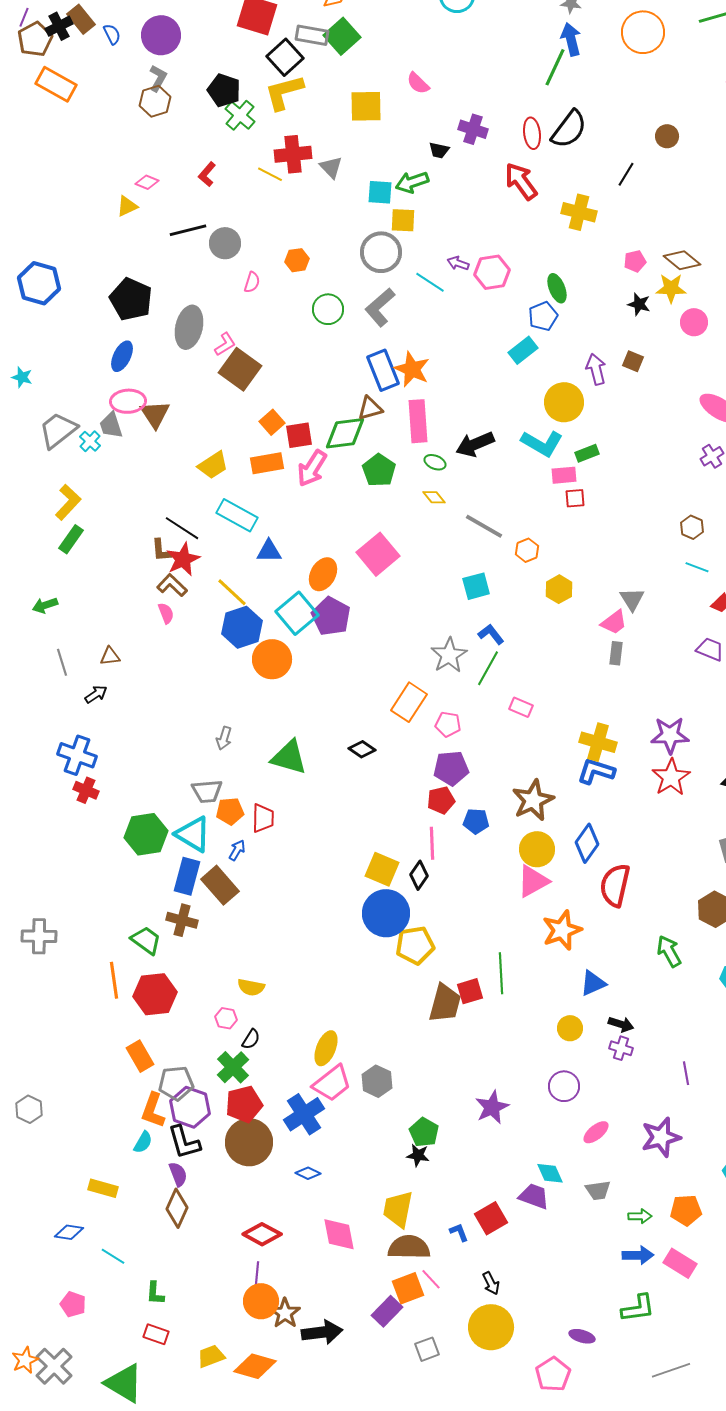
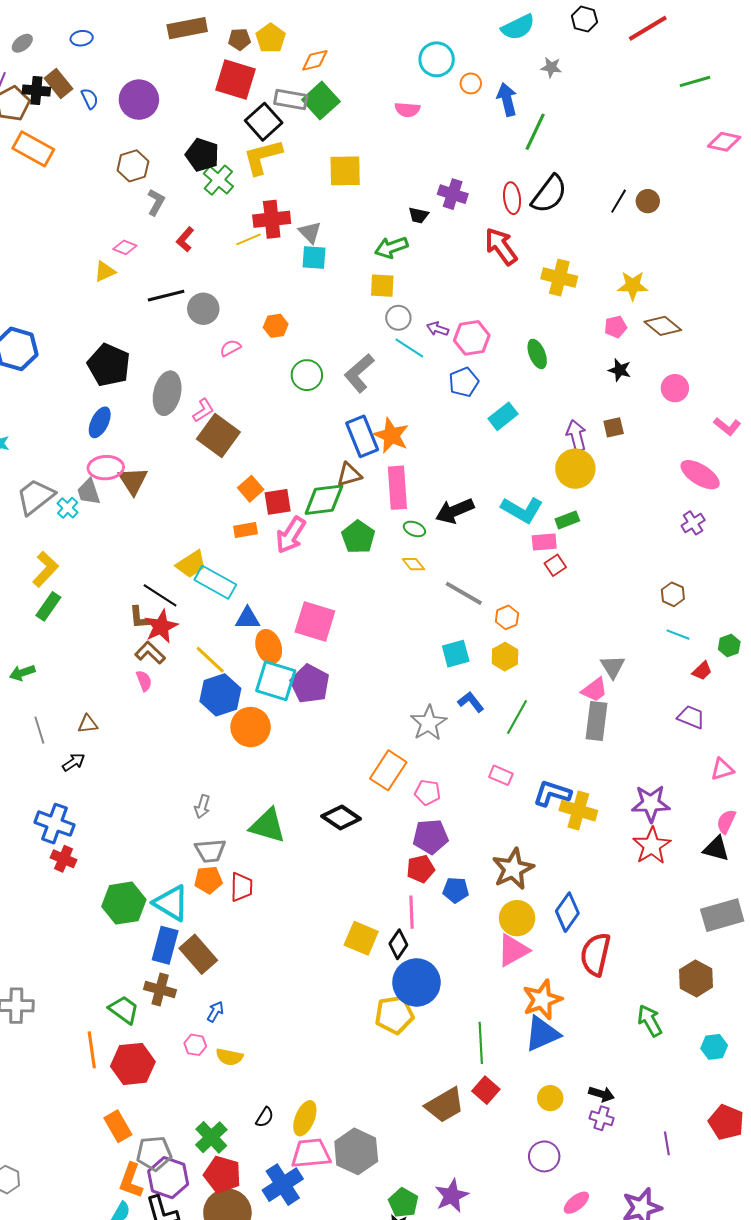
black cross: (59, 26) -> (36, 91), turned 32
orange circle: (643, 32) -> (471, 83), moved, size x0.5
blue arrow: (571, 39) -> (507, 100), moved
gray L-shape: (158, 78) -> (156, 202), moved
pink semicircle: (418, 83) -> (407, 110), moved, turned -40
yellow line: (270, 174) -> (249, 239), turned -50
black line: (626, 174) -> (619, 201), moved
cyan square: (380, 192) -> (314, 257), moved
gray circle: (381, 252) -> (398, 318), moved, size x0.6
pink semicircle: (252, 282) -> (230, 348), turned -135
yellow star: (671, 288) -> (633, 286), moved
blue pentagon: (543, 316) -> (464, 382), moved
brown square: (633, 361) -> (614, 427), turned -35
yellow circle: (564, 402) -> (575, 469), moved
orange rectangle: (267, 463) -> (246, 530), size x0.7
yellow trapezoid: (213, 465) -> (191, 564), moved
red square: (575, 498) -> (555, 565), turned -30
pink square: (378, 554) -> (315, 621), moved, turned -33
orange ellipse: (323, 574) -> (269, 647), moved, turned -48
yellow hexagon: (559, 589) -> (505, 657), moved
cyan square: (297, 613) -> (276, 681), turned -33
gray rectangle: (616, 653) -> (596, 721), size x1.6
green line: (488, 668) -> (517, 717), moved
black diamond: (362, 749) -> (341, 818), size x1.4
blue L-shape: (596, 771) -> (552, 793), moved
gray trapezoid: (207, 791) -> (210, 851), moved
blue arrow: (237, 850) -> (215, 1012), moved
blue circle: (386, 913) -> (416, 982), moved
blue triangle: (593, 983) -> (542, 1034), moved, size x1.4
red square: (470, 991) -> (486, 1090), moved, turned -32
brown trapezoid: (445, 1003) -> (445, 1105), moved, turned 45
pink hexagon: (226, 1018) -> (195, 1045), moved
black semicircle: (251, 1039) -> (265, 1117), moved
gray hexagon: (377, 1081) -> (356, 1151), size x1.4
pink trapezoid: (332, 1083) -> (311, 1153), turned -147
red pentagon: (244, 1104) -> (222, 1175), turned 30
purple star: (492, 1107) -> (452, 1196), moved

